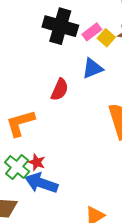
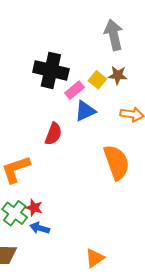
pink rectangle: (92, 32) -> (75, 90), moved
blue arrow: (41, 183) -> (40, 228), size x0.6

